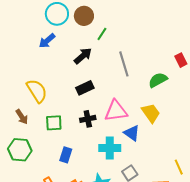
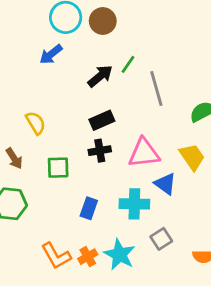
green line: (102, 34) -> (128, 64), moved
yellow semicircle: (37, 91) -> (36, 123), size x0.7
black cross: (88, 119) -> (100, 151), moved
blue rectangle: (66, 155) -> (89, 208), moved

